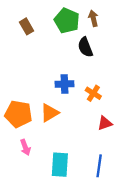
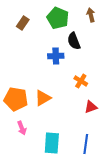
brown arrow: (93, 18) -> (91, 15), moved
brown rectangle: (27, 26) -> (23, 23), turned 64
blue cross: (65, 84) -> (56, 56), moved

